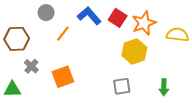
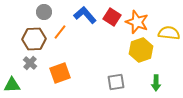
orange star: (144, 23) -> (137, 22), turned -30
brown hexagon: (17, 39) -> (34, 39), moved
yellow hexagon: (134, 52) -> (141, 50), moved

